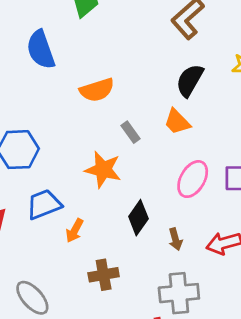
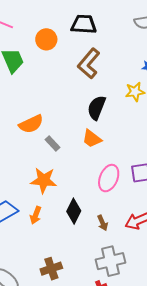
gray rectangle: (130, 132) -> (53, 144), moved
orange arrow: (75, 231) -> (36, 215), moved
brown cross: (104, 275) -> (51, 269), moved

